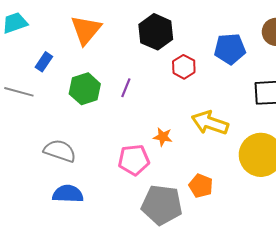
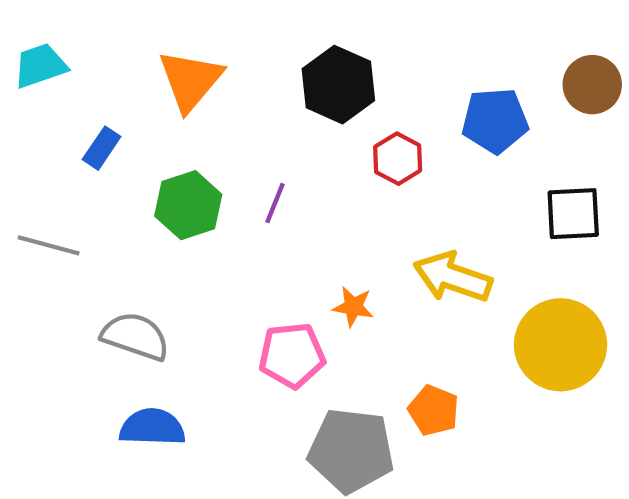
gray line: (19, 92) -> (49, 245), moved

